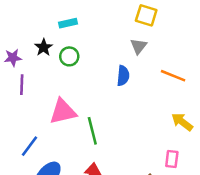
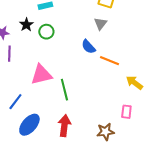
blue semicircle: (123, 76) -> (88, 47), turned 133
orange line: (173, 76) -> (109, 61), moved

